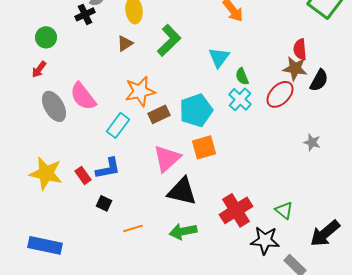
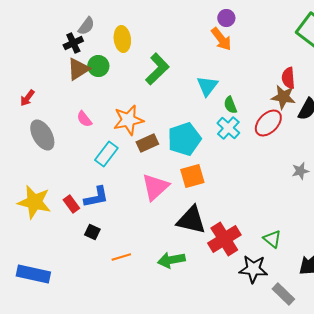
green circle: (46, 37) -> (98, 66), moved
brown triangle: (125, 43) -> (78, 69), moved, size x1.4
pink semicircle: (83, 96) -> (84, 119), moved, size x0.6
gray star: (312, 142) -> (300, 171), turned -30
black triangle: (182, 191) -> (191, 220), moved

